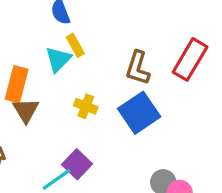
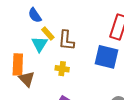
brown L-shape: (138, 68) -> (66, 40), moved
blue square: (139, 113) -> (106, 57), moved, turned -30

